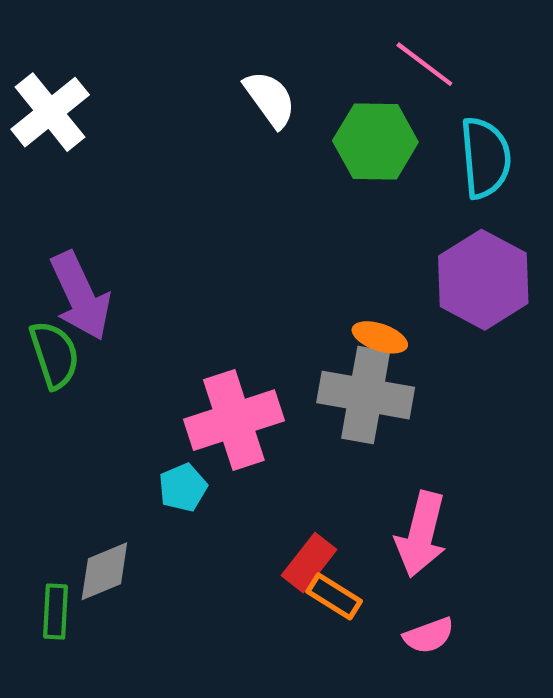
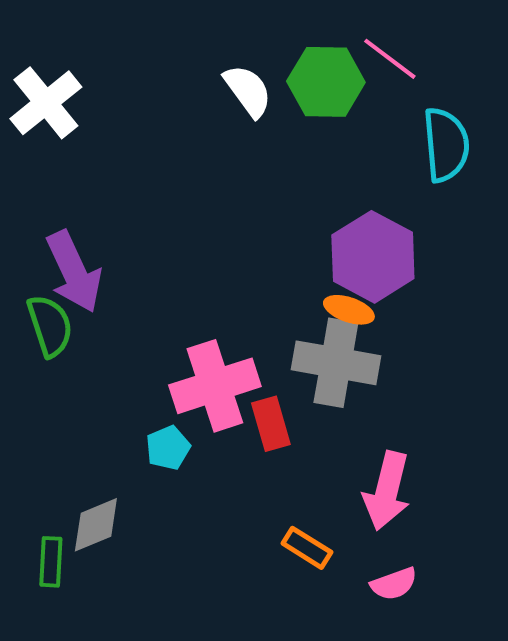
green hexagon: (375, 141) -> (326, 82), moved
purple hexagon: (483, 280) -> (373, 257), moved
red rectangle: (309, 563) -> (271, 424), moved, turned -54

